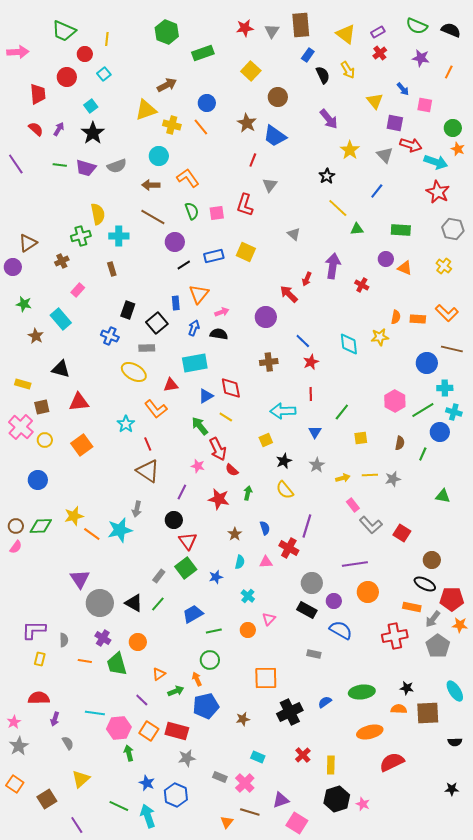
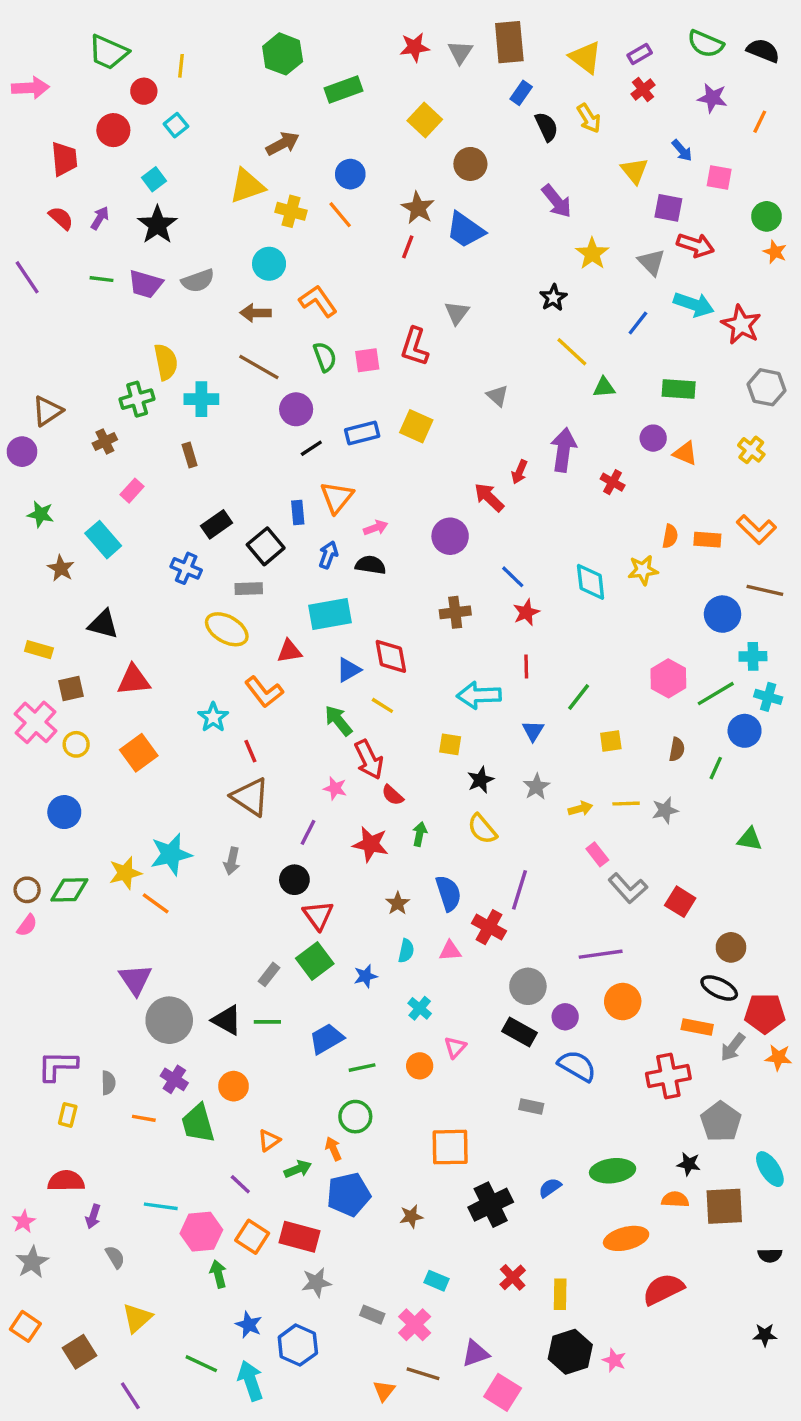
red line: (253, 160) -> (408, 247), moved
cyan arrow: (436, 162) -> (694, 304), moved
black rectangle: (128, 310) -> (217, 524), turned 36
yellow square: (266, 440) -> (450, 744), turned 32
blue semicircle: (265, 528) -> (448, 893), size x1.5
cyan star: (120, 530) -> (171, 854), moved
green line: (158, 604) -> (267, 1022), turned 49
gray pentagon: (438, 646) -> (721, 1122), moved

